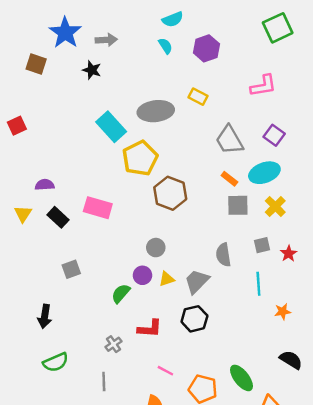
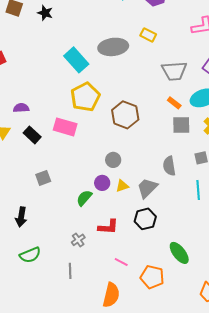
black star: (92, 70) -> (45, 13), moved
gray trapezoid: (229, 140) -> (174, 71), turned -64
yellow pentagon: (140, 158) -> (85, 97), moved
green ellipse: (241, 378) -> (179, 253), moved

